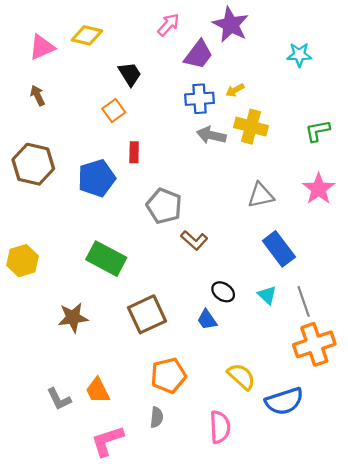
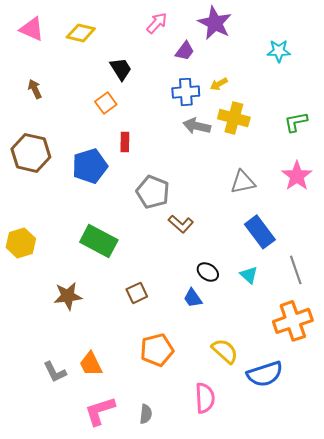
pink triangle: (42, 47) -> (32, 29), moved, turned 48
purple trapezoid: (198, 55) -> (185, 51), size x0.7
gray line: (304, 301) -> (296, 270), moved
brown square: (147, 314) -> (137, 293), size x0.6
gray semicircle: (157, 417) -> (146, 414), moved

